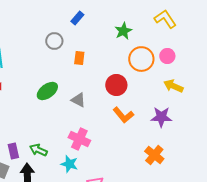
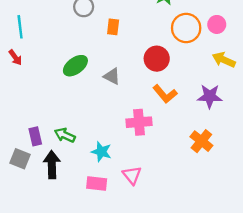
pink cross: (79, 139) -> (139, 122), moved, turned -30

